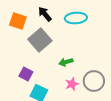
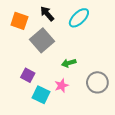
cyan ellipse: (76, 18) -> (79, 18), turned -40
pink star: (72, 84) -> (62, 86), moved

